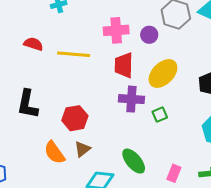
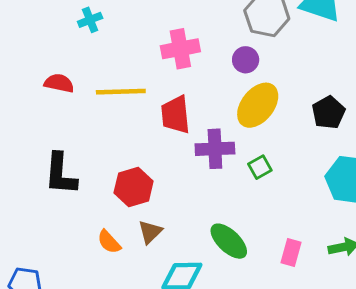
purple circle: (149, 35) -> (246, 60), moved
red trapezoid: (124, 65) -> (176, 115), moved
orange semicircle: (54, 153) -> (109, 242), size x0.7

